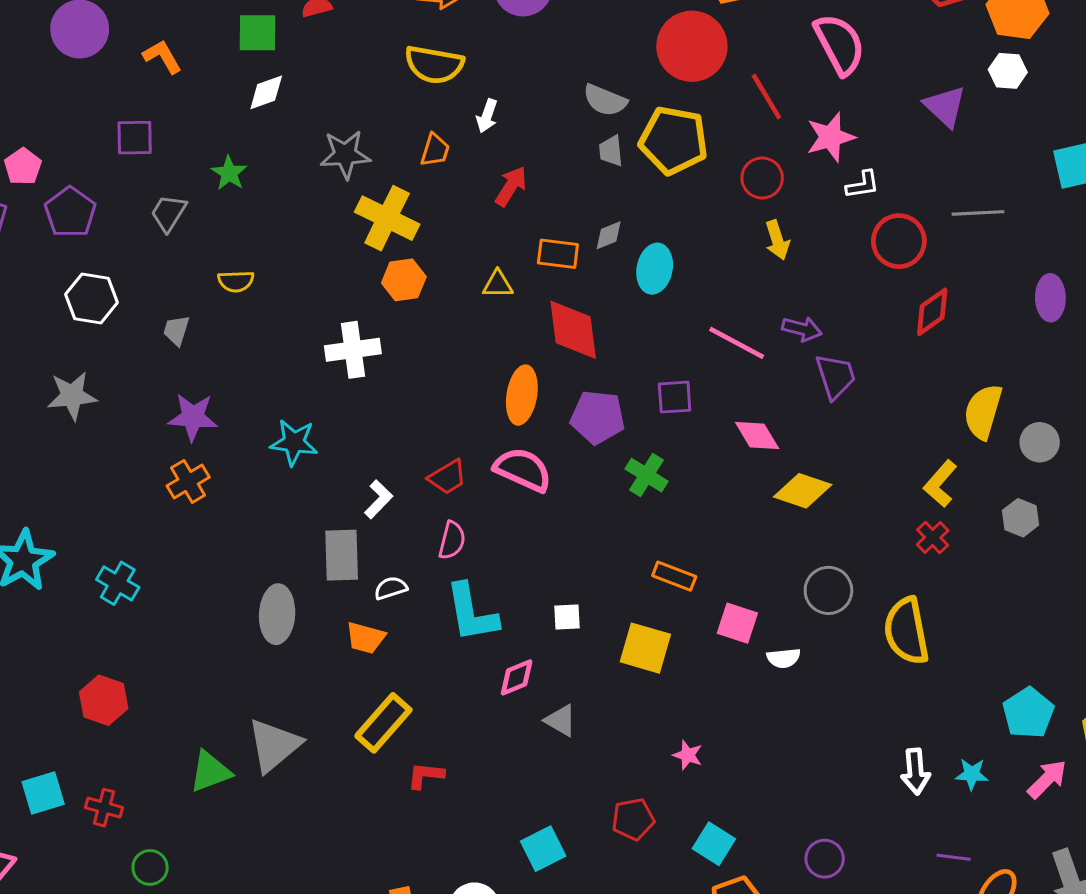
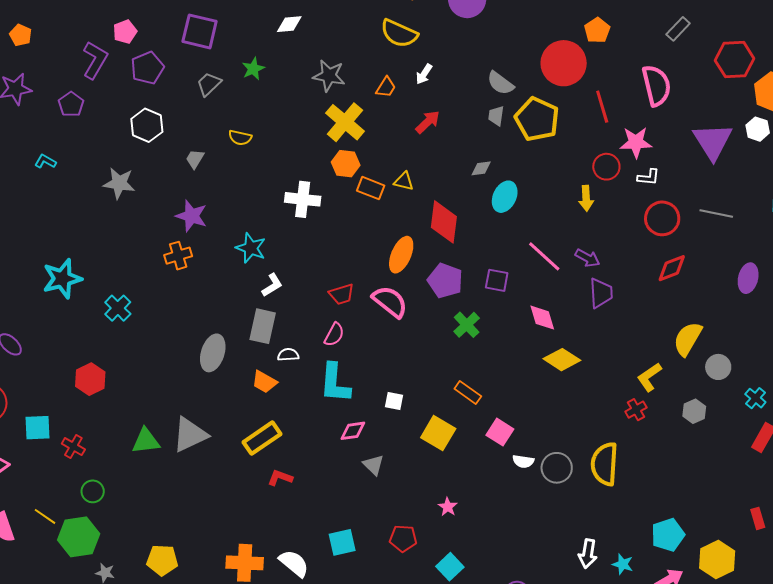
purple triangle: (945, 106) -> (713, 141), size x1.4
purple square: (135, 138) -> (200, 31), size x1.4
red circle: (762, 178) -> (606, 167), moved
orange rectangle: (558, 254) -> (371, 188), moved
white L-shape: (379, 499) -> (272, 285), moved
gray circle: (828, 590) -> (557, 468), moved

